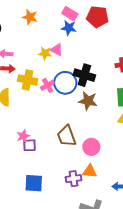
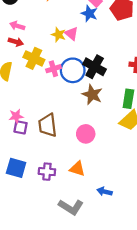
brown trapezoid: (67, 136) -> (48, 125), moved
pink circle: (91, 147) -> (86, 134), moved
purple cross: (74, 179) -> (47, 172), moved

